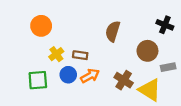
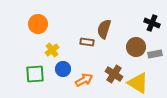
brown rectangle: (80, 55) -> (87, 42), moved
gray rectangle: (168, 67) -> (155, 54), moved
orange arrow: (90, 76) -> (84, 80), moved

